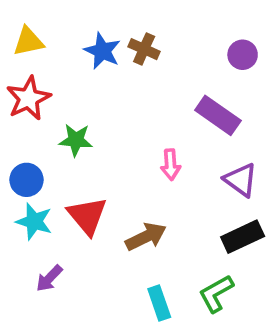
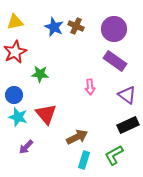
purple circle: (243, 55) -> (114, 29), moved, size x1.6
brown arrow: (146, 237) -> (77, 137), moved
cyan rectangle: (159, 303) -> (84, 160), turned 36

